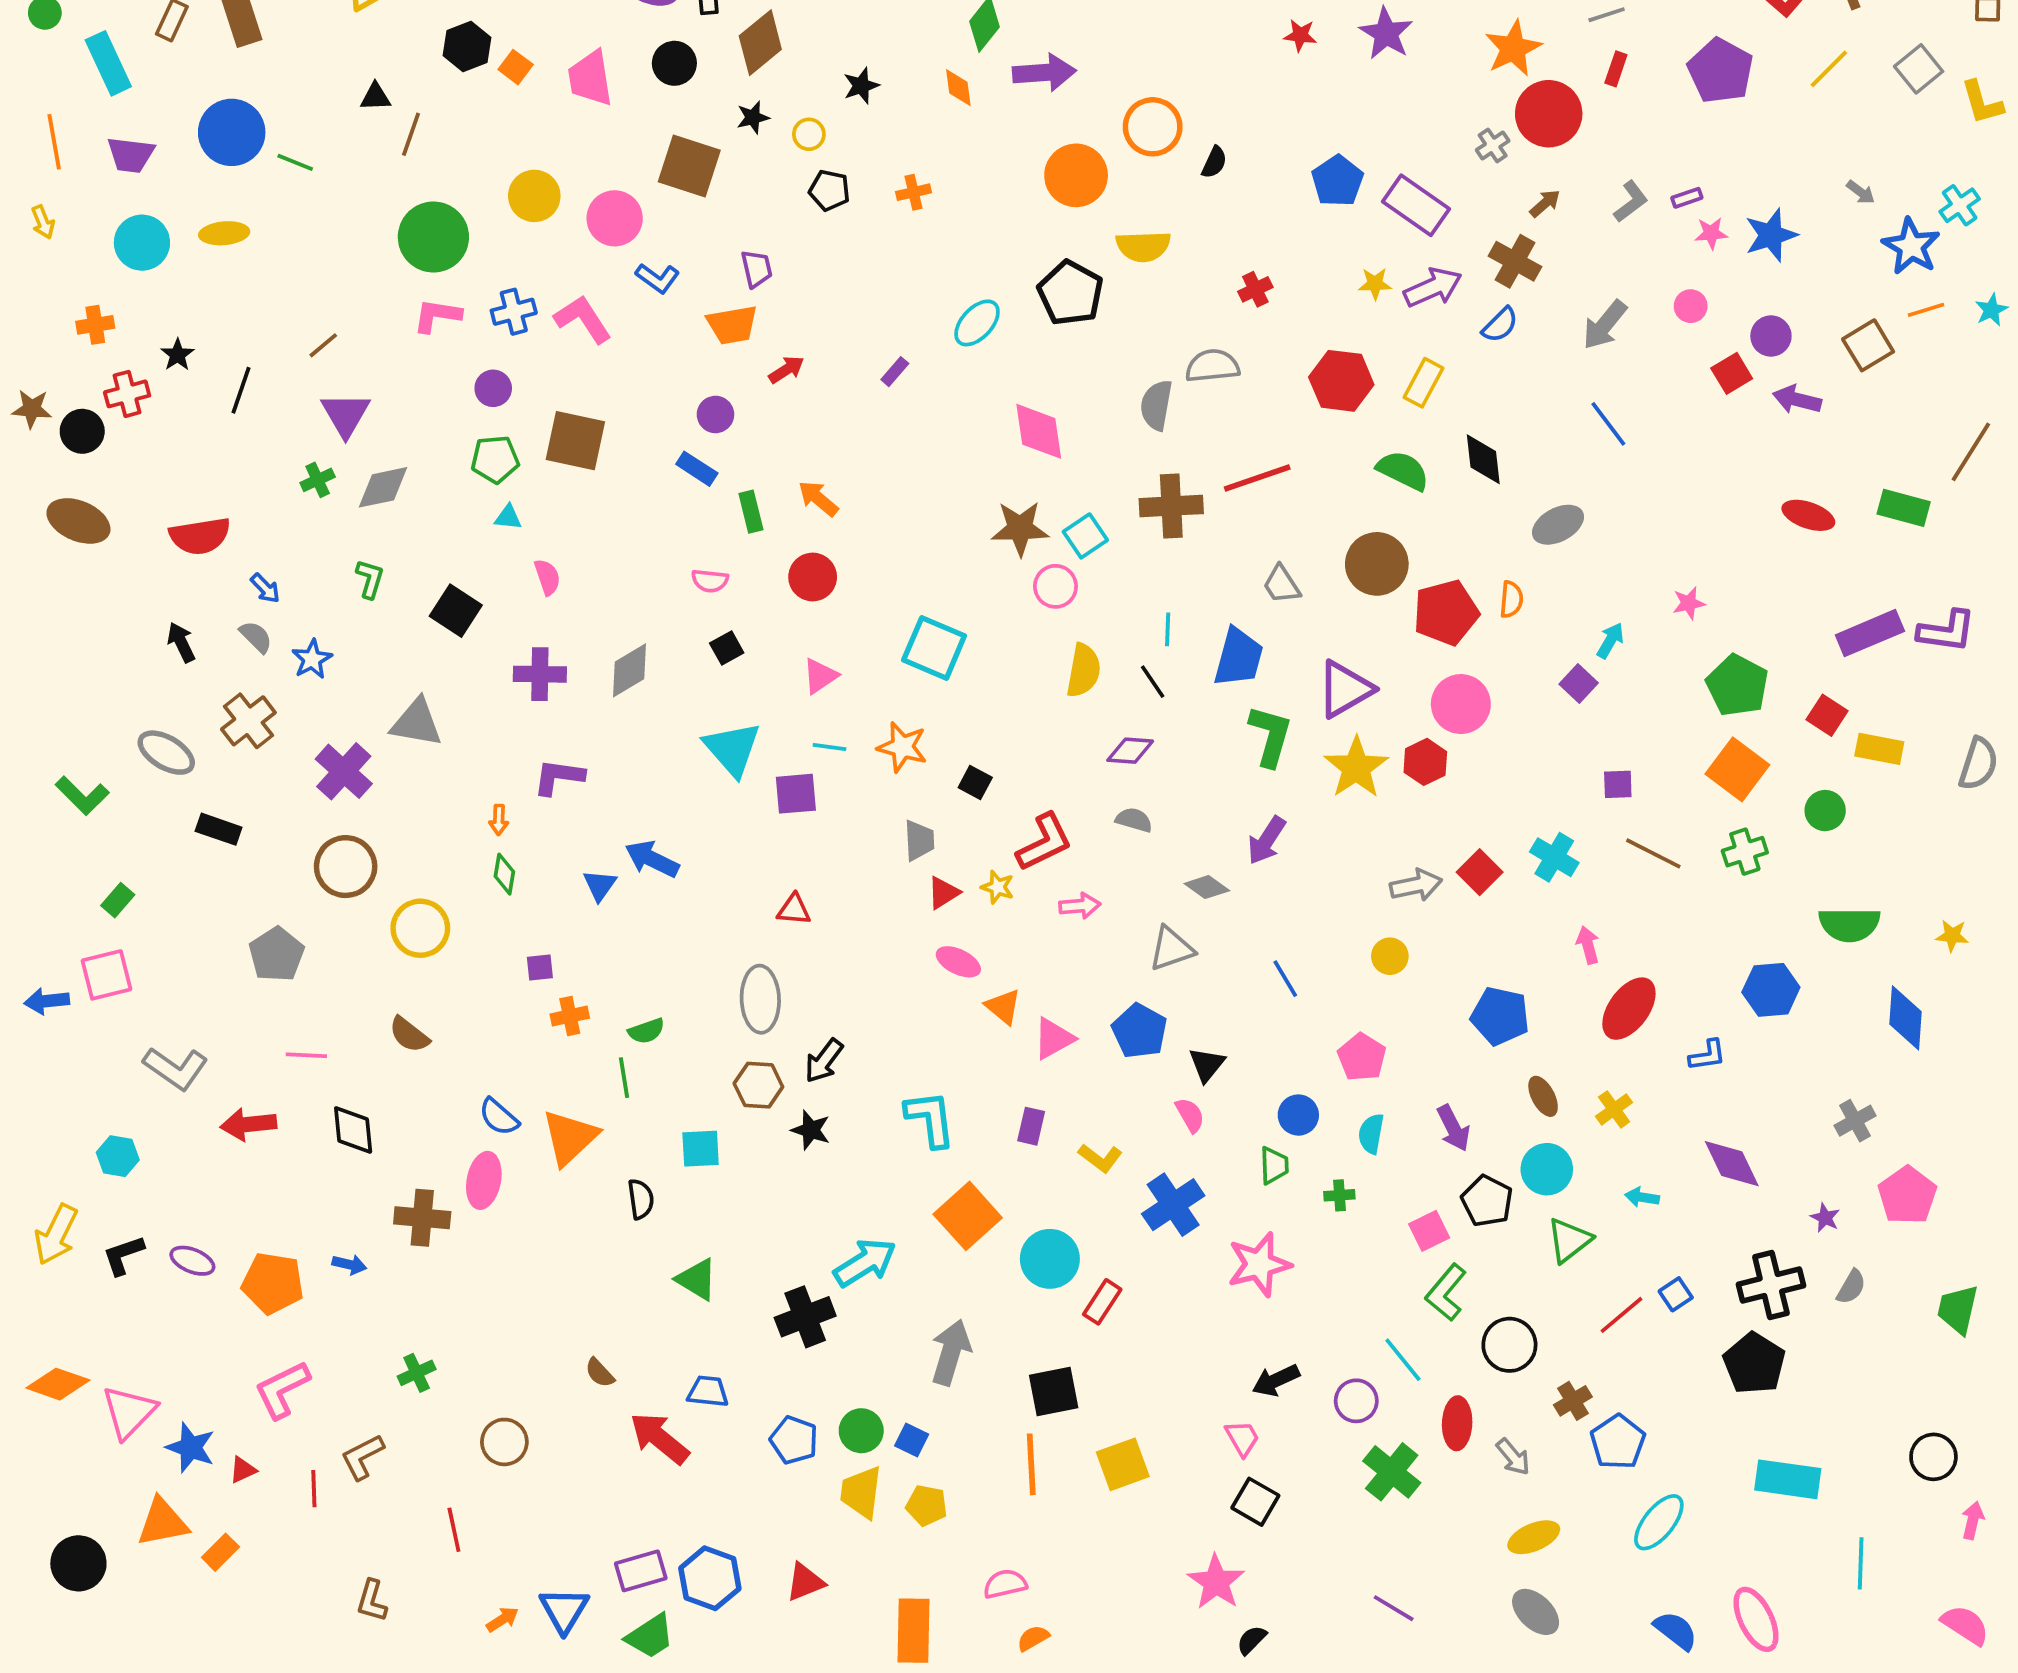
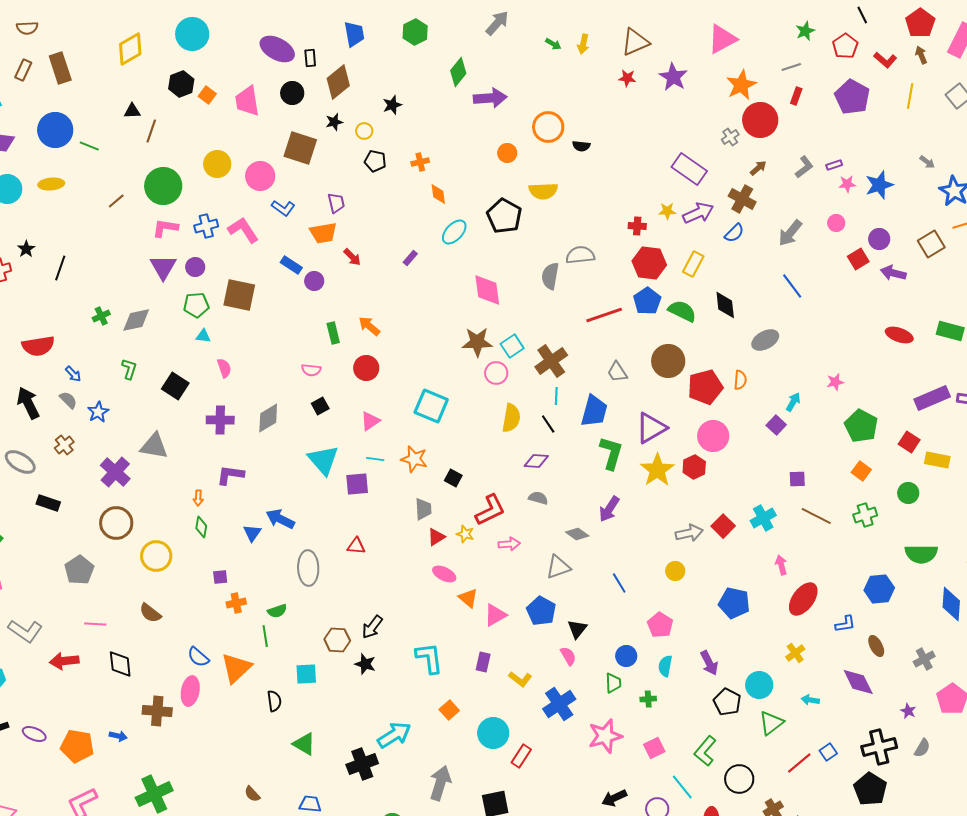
yellow line: (1829, 69) -> (910, 96), turned -35
orange diamond: (958, 88) -> (438, 194), moved
black semicircle: (1214, 162) -> (581, 146), turned 72
orange circle: (1076, 175) -> (507, 153), size x0.6
blue pentagon: (1338, 181) -> (647, 301), moved
red cross: (1255, 289) -> (637, 226), moved, turned 30
brown line: (323, 345) -> (116, 201), moved
red arrow: (786, 370) -> (352, 257), turned 78
purple triangle: (346, 414) -> (163, 267), moved
blue rectangle: (697, 469) -> (291, 265), moved
brown cross: (1171, 506) -> (551, 361), moved, turned -32
black arrow: (181, 642) -> (28, 403), size x1.5
brown cross: (248, 721) -> (64, 445), size x0.7
orange square: (1737, 769) -> (861, 471), size x0.6
cyan cross: (1554, 857) -> (763, 518), turned 30
gray ellipse: (760, 999) -> (308, 568), moved
brown ellipse: (1543, 1096) -> (876, 646), moved
orange square: (968, 1216) -> (449, 710), size x0.6
pink square: (1429, 1231) -> (654, 748), moved
green cross: (417, 1373) -> (154, 794), size x1.8

